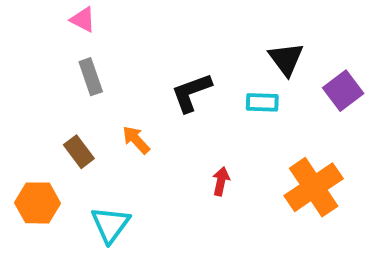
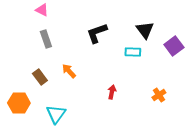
black L-shape: (191, 92) -> (97, 33), moved
orange cross: (314, 187) -> (159, 95), size x0.5

